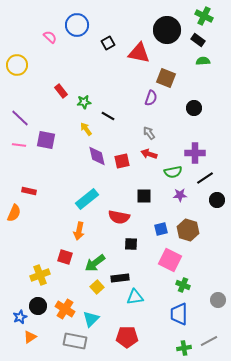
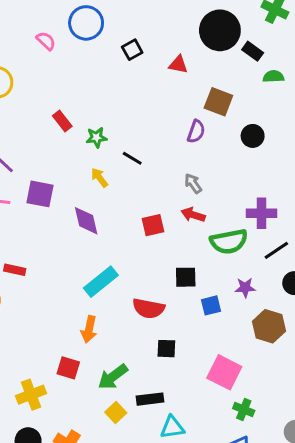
black rectangle: (198, 40) -> (253, 51), moved
red triangle: (139, 53) -> (178, 65), size x0.6
black circle: (194, 108) -> (253, 136), moved
purple diamond: (97, 156) -> (86, 221), moved
green semicircle: (173, 172) -> (229, 241), size x1.4
purple star: (180, 195) -> (245, 288), moved
blue square: (161, 229) -> (211, 305), moved
brown hexagon: (188, 230) -> (269, 326), moved

